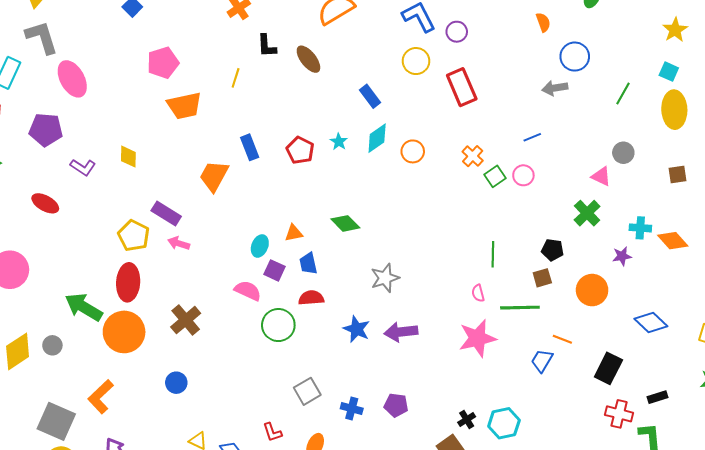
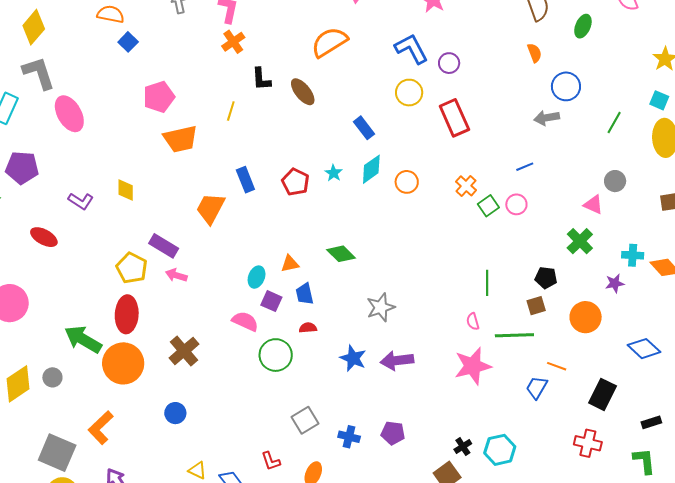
purple pentagon: (46, 130) -> (22, 168), moved
red semicircle: (311, 298) -> (308, 328), size x0.7
red cross: (619, 414) -> (588, 443), moved

